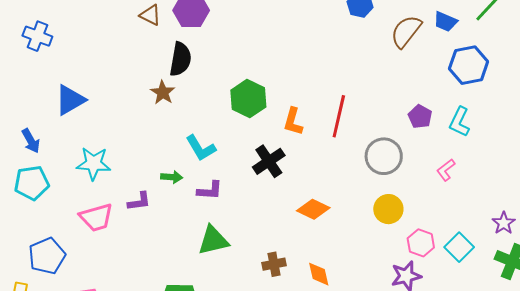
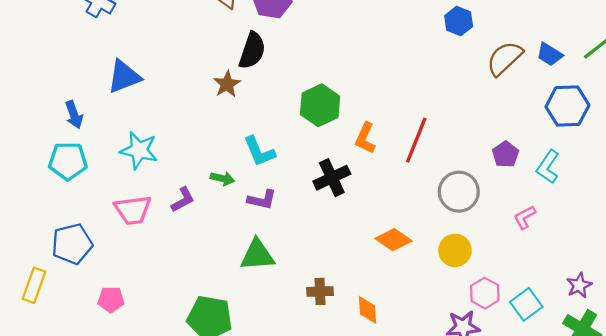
purple L-shape: (139, 201) -> (183, 200), turned -30
orange diamond: (313, 209) -> (393, 240), moved

